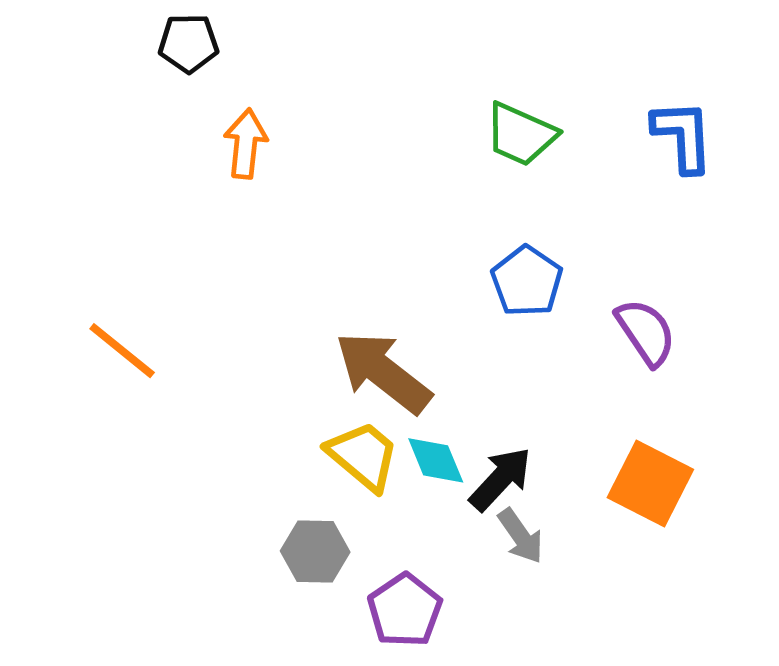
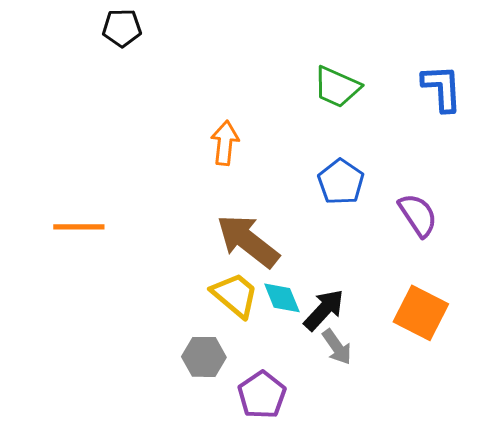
orange arrow: (246, 144) -> (225, 143), moved
orange line: (122, 351) -> (79, 227), turned -39

